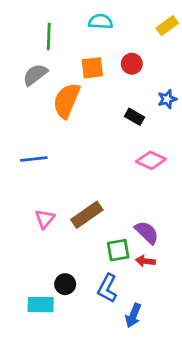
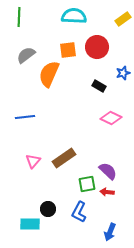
cyan semicircle: (101, 22) -> (74, 16), size x1.4
green line: (49, 37) -> (19, 17), moved
red circle: (132, 64) -> (97, 47), size x1.5
blue arrow: (133, 315) -> (110, 232), moved

